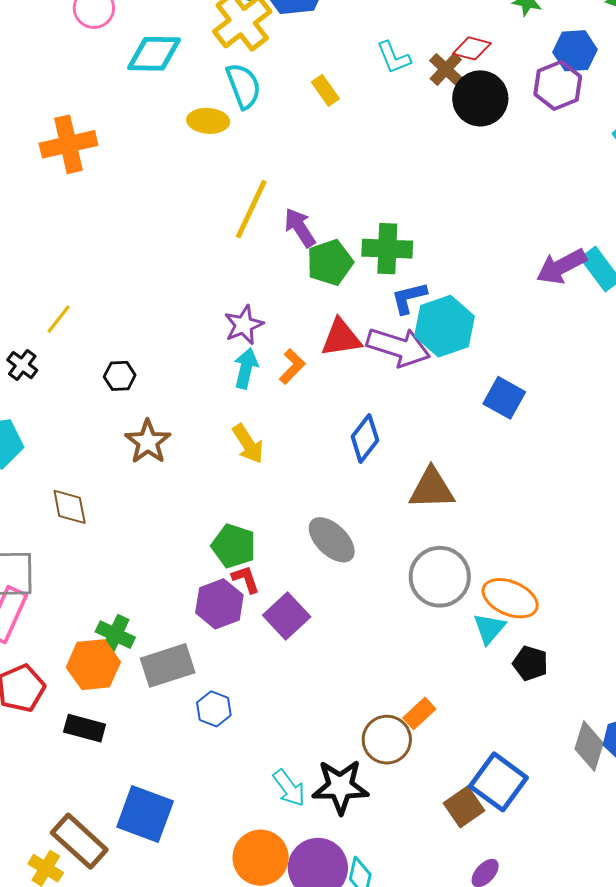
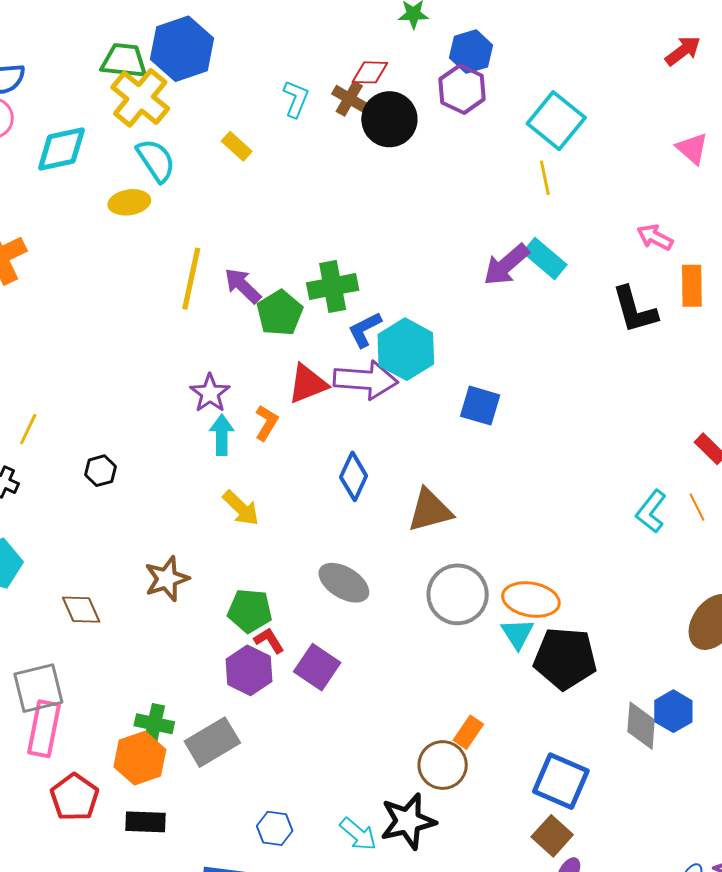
cyan L-shape: (394, 57) -> (296, 99), turned -123
brown star: (148, 442) -> (167, 579), moved, turned 30
black pentagon: (530, 663) -> (565, 658), size x1.8
blue hexagon: (214, 709) -> (275, 828), moved
brown square: (464, 807) -> (552, 836), moved

